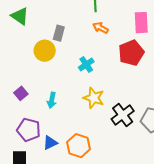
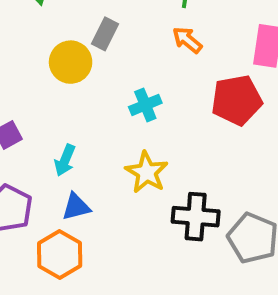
black cross: (123, 115) -> (196, 217), turned 30
blue triangle: (50, 143) -> (76, 207), moved
orange hexagon: (79, 146) -> (60, 255), moved

